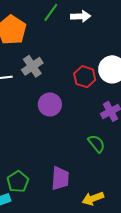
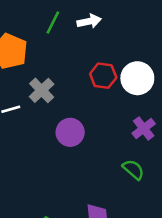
red hexagon: (85, 77) -> (103, 76), moved

